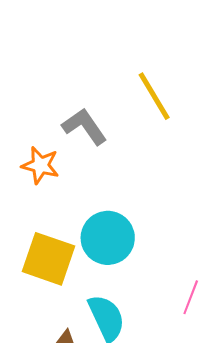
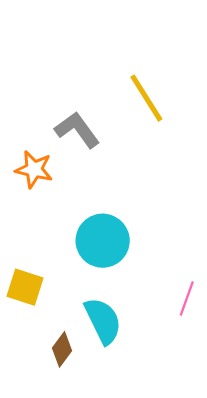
yellow square: (49, 259) -> (25, 287), moved, size x0.7

